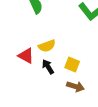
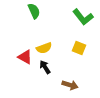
yellow square: (72, 64) -> (79, 48), moved

